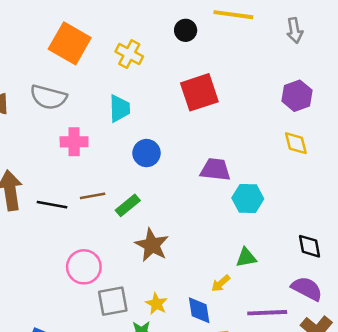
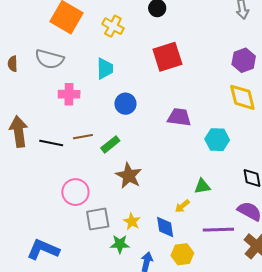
yellow diamond: (296, 143) -> (242, 97), size x1.4
cyan hexagon: (248, 198) -> (217, 140), moved

